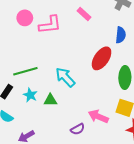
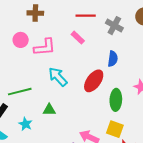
cyan arrow: (65, 77) -> (58, 77), moved
cyan star: (30, 95) -> (25, 124), moved
green triangle: (50, 100) -> (49, 110), moved

